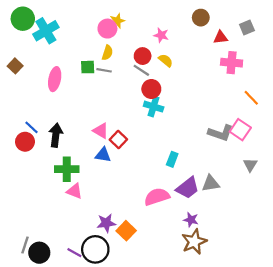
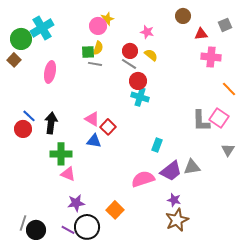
green circle: (23, 19) -> (21, 39), moved
green square: (88, 67) -> (88, 52), moved
gray L-shape: (221, 133) -> (201, 121), turned 70
purple star: (106, 223) -> (76, 203), moved

